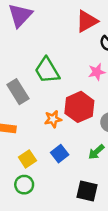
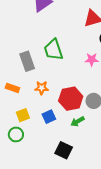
red hexagon: (79, 107) -> (71, 99), moved
orange star: (53, 119) -> (42, 88), moved

